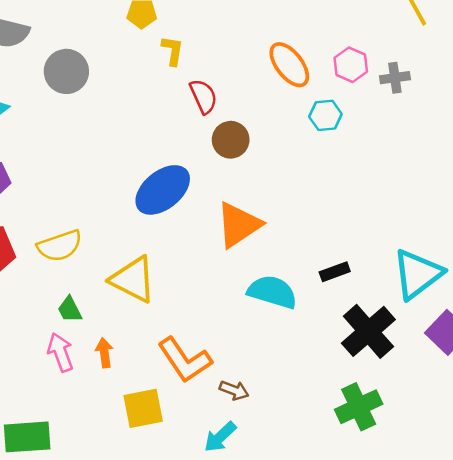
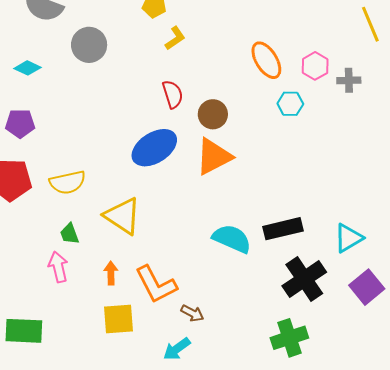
yellow L-shape: (173, 51) -> (175, 38), turned 40
red semicircle: (203, 96) -> (173, 94), moved
orange triangle: (239, 225) -> (214, 157), moved
black rectangle: (335, 272) -> (283, 229), size x1.6
cyan triangle: (417, 274) -> (348, 238), size x0.7
orange arrow: (104, 353) -> (111, 273), moved

